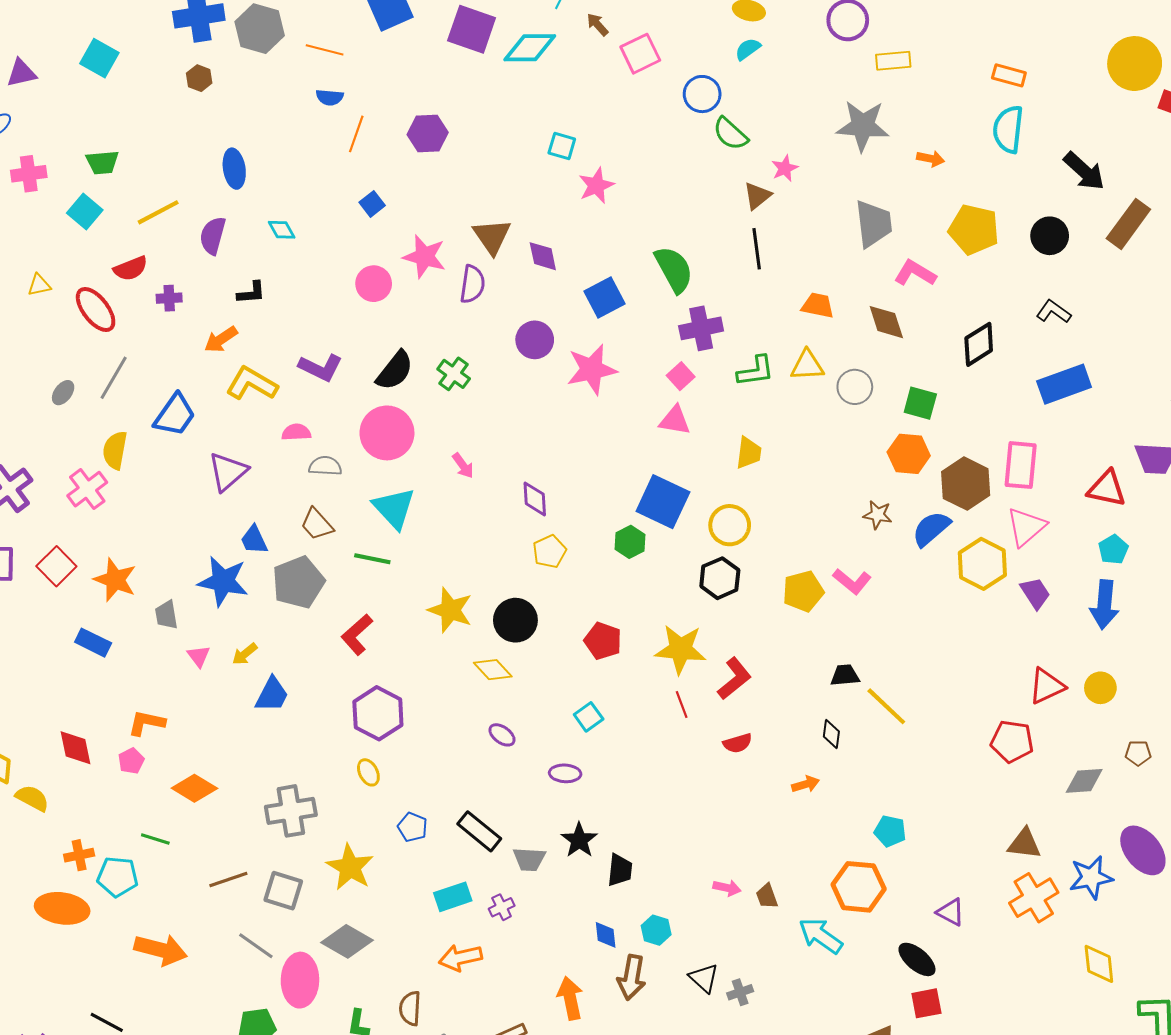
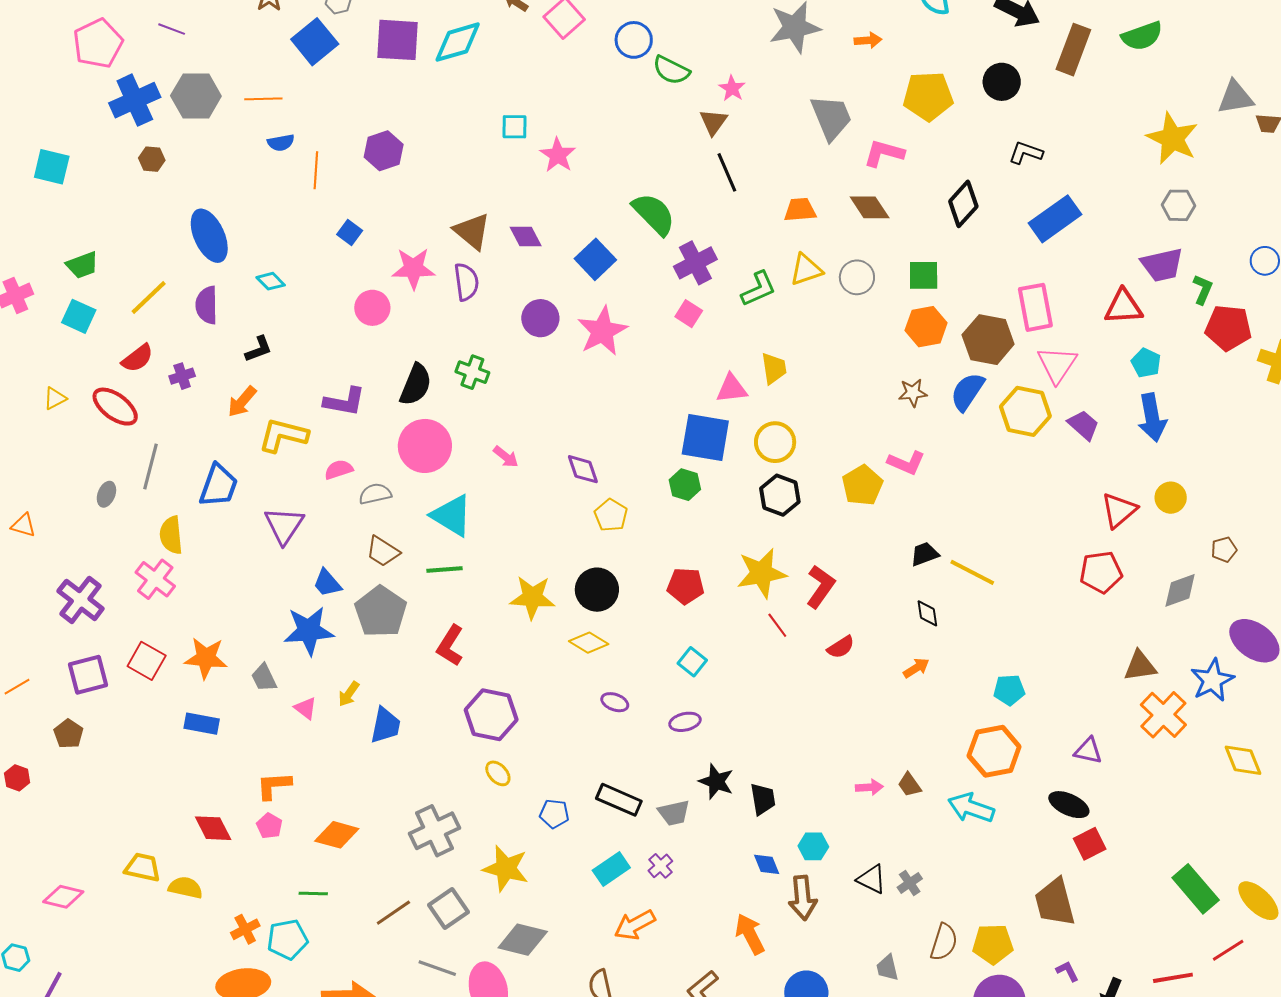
blue ellipse: (234, 169) -> (209, 236), size x1.4
pink triangle: (675, 420) -> (732, 389), moved
gray square: (283, 891) -> (449, 908), turned -36

